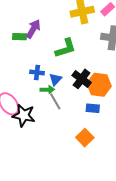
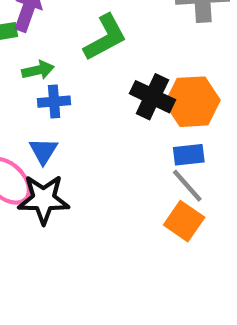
blue triangle: (55, 79) -> (43, 151), moved
green arrow: (47, 90) -> (38, 70), moved
gray line: (55, 101) -> (187, 186), moved

